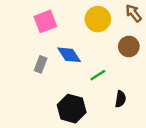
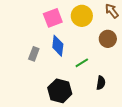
pink square: (45, 21) -> (53, 18), moved
blue diamond: (69, 55) -> (58, 46), turned 40

